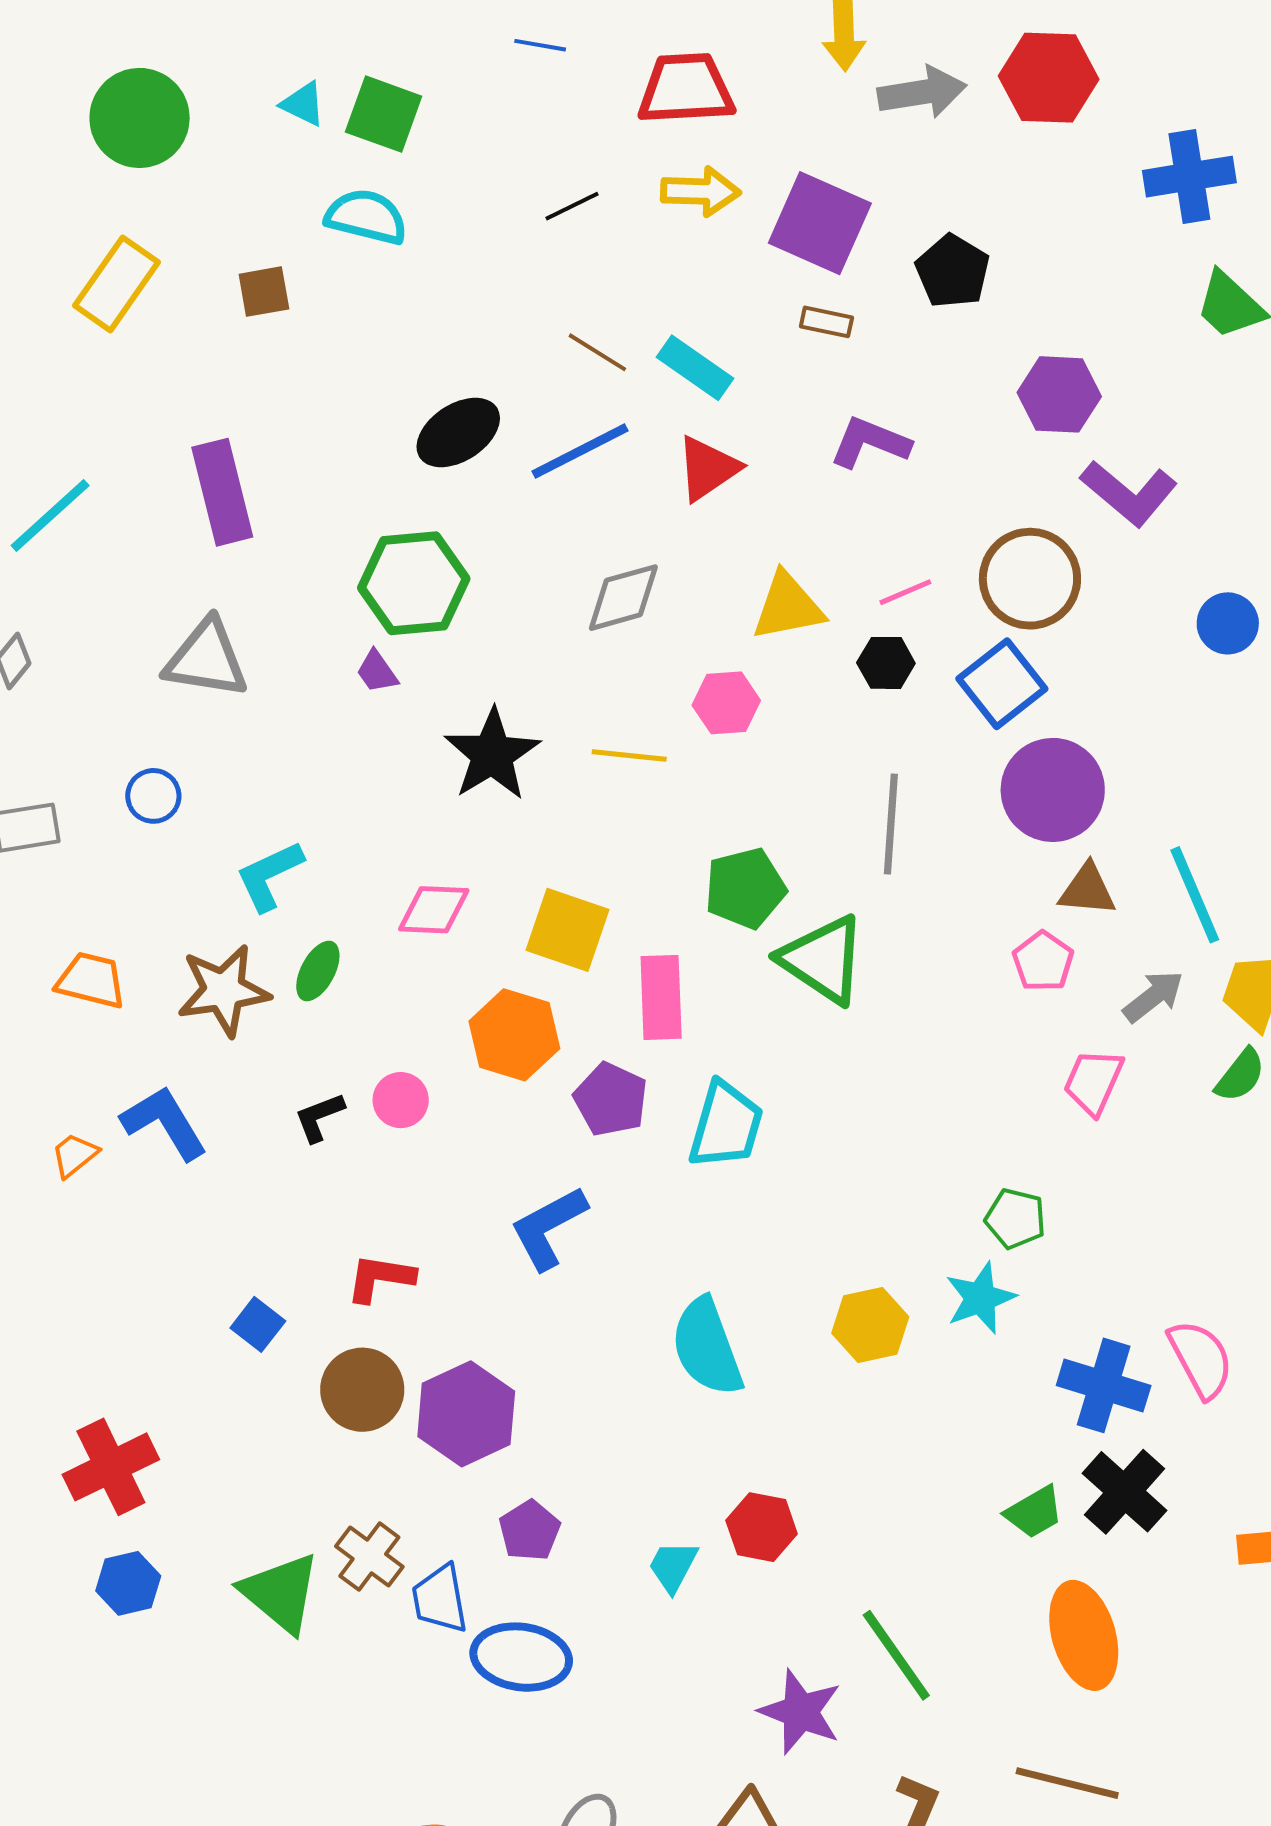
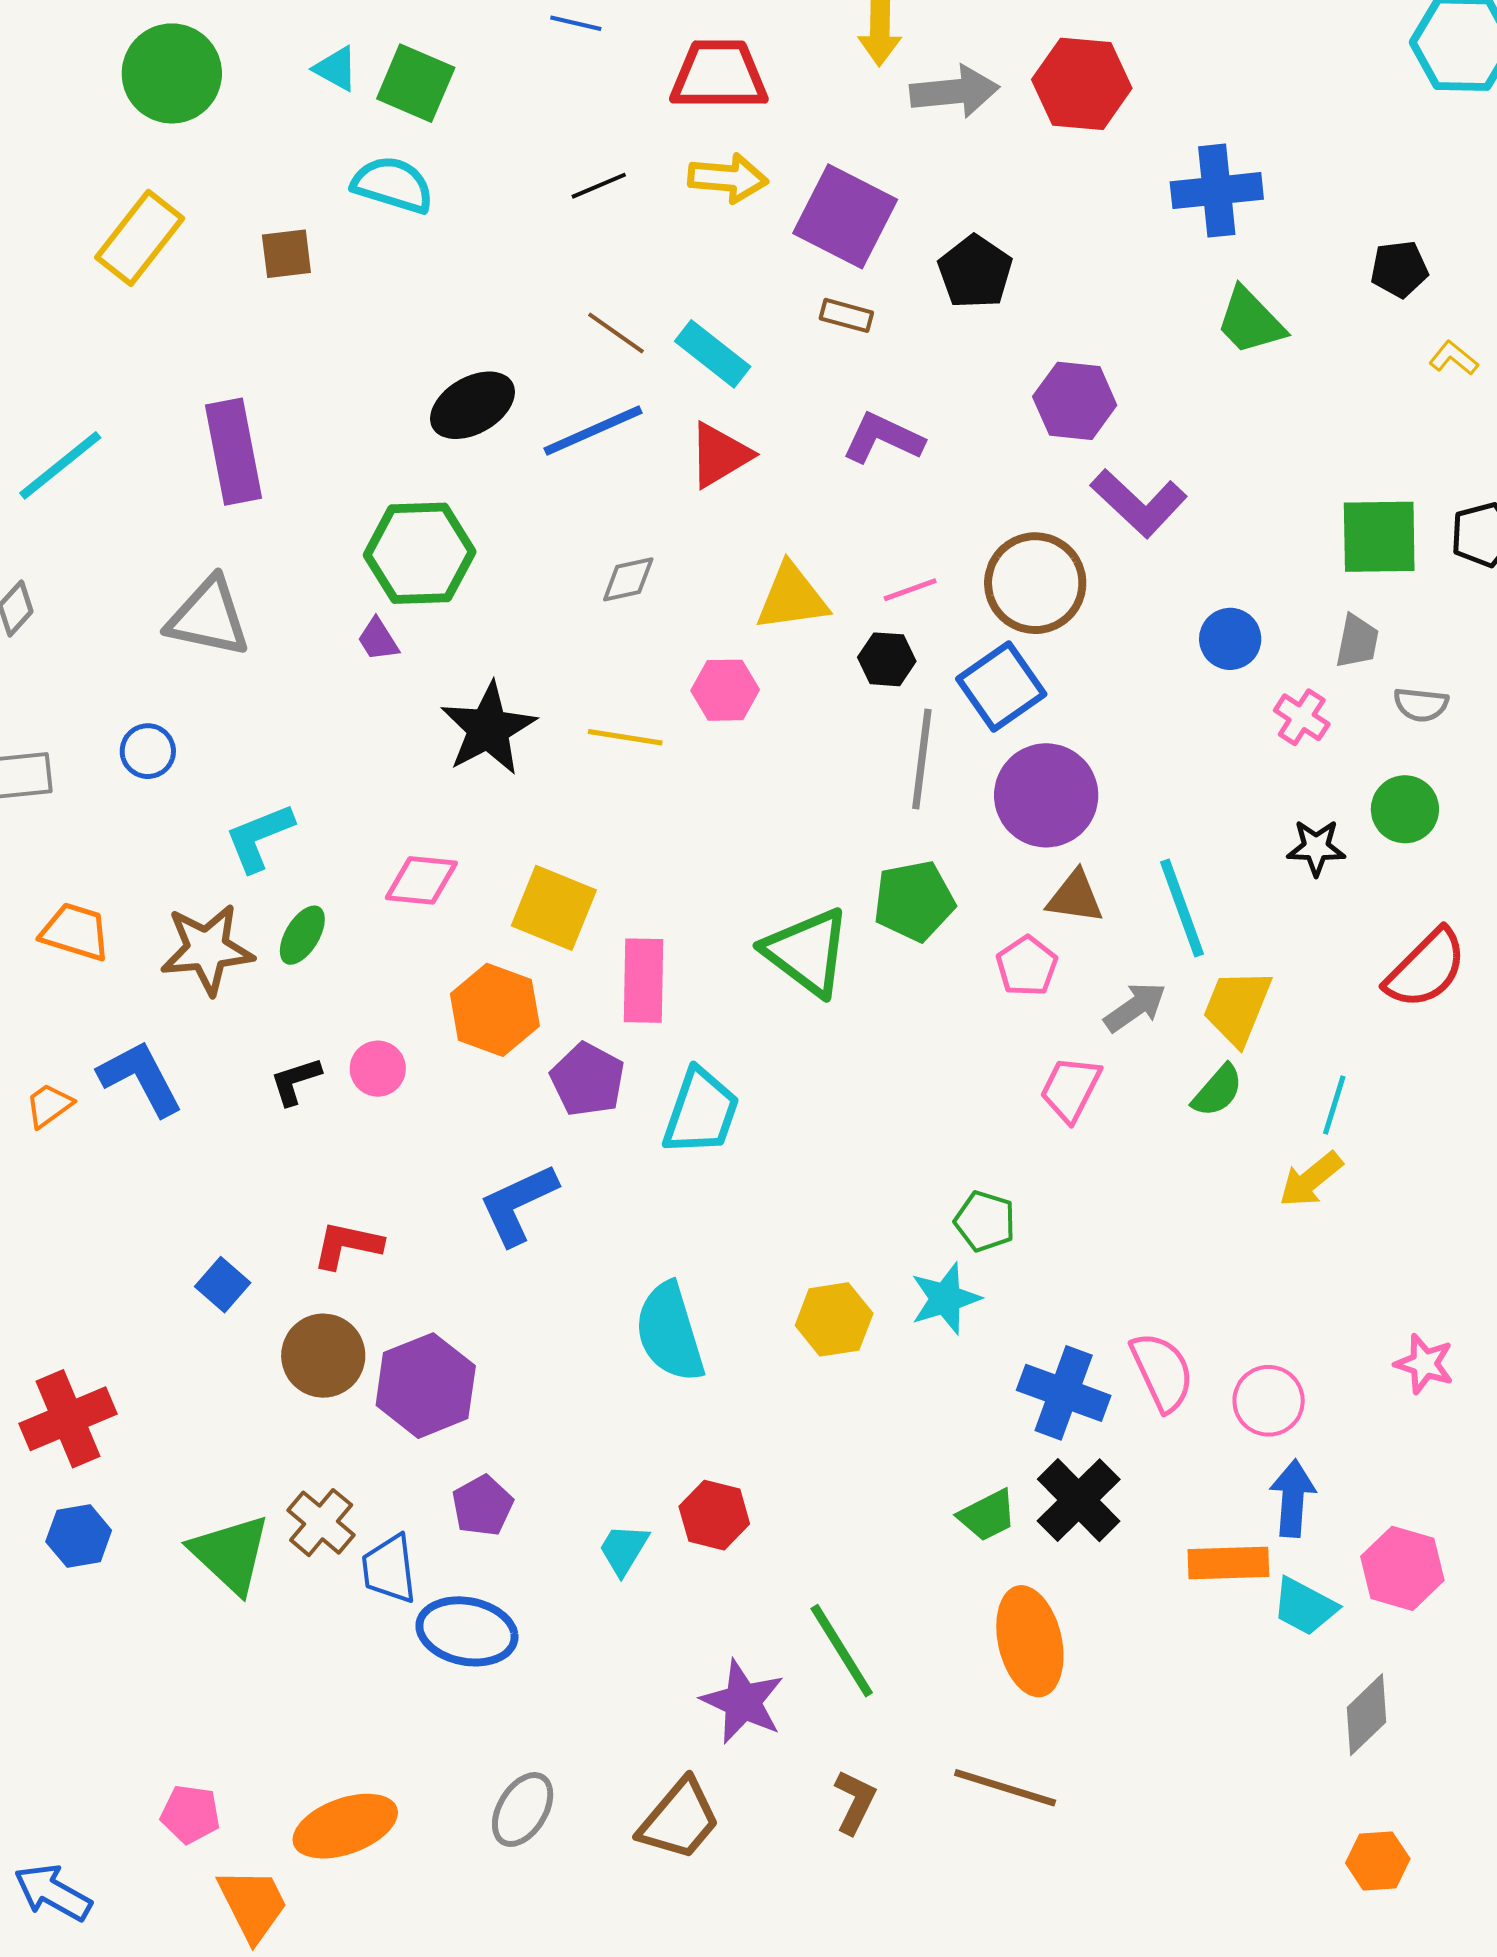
gray diamond: (623, 598) -> (628, 579), size x0.7
gray line: (891, 824) -> (922, 759), moved
green pentagon: (745, 888) -> (914, 901), moved

